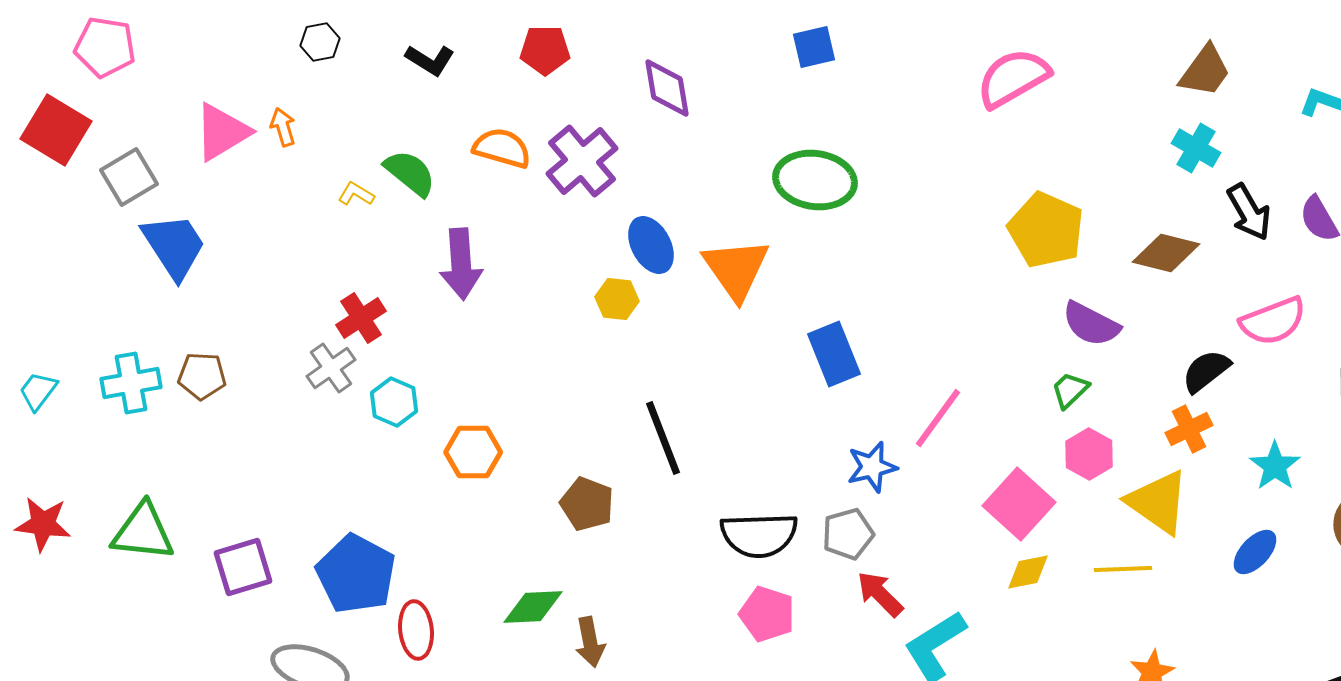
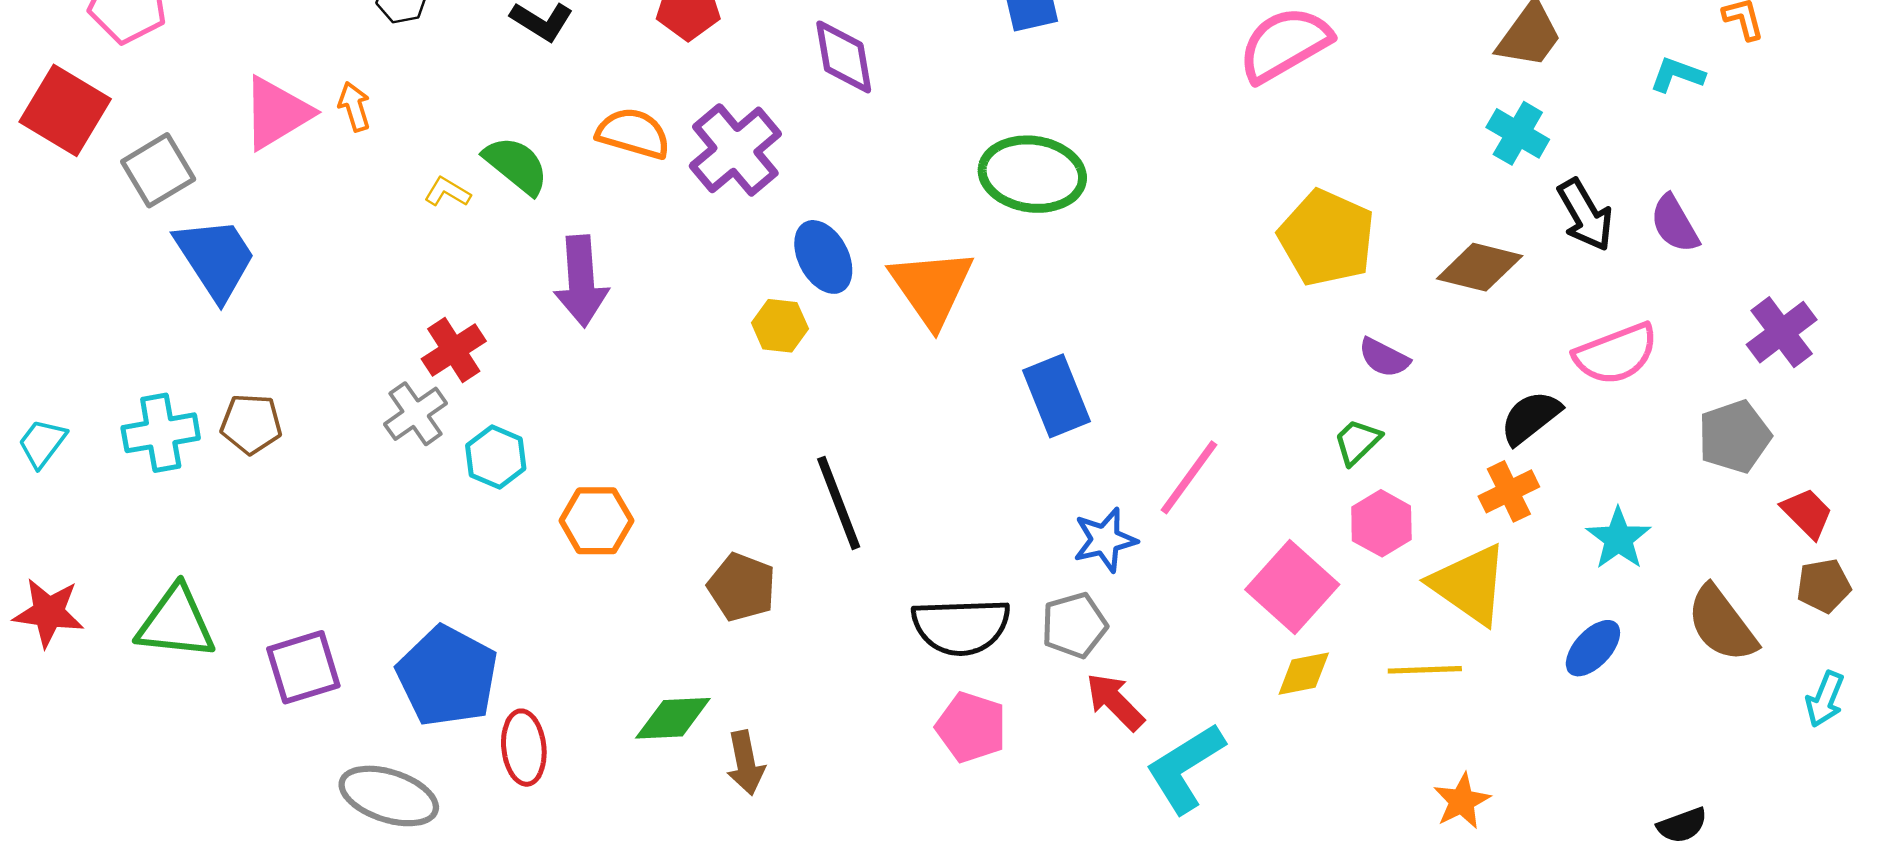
purple semicircle: (1091, 324) -> (1384, 358), size x0.7

